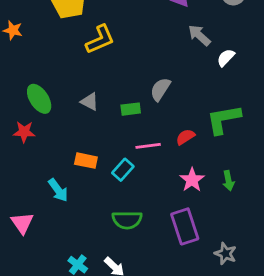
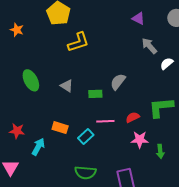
red star: (24, 132) -> (17, 131), moved
pink star: (192, 180) -> (140, 140), moved, turned 30
cyan arrow: (58, 190) -> (38, 147), turned -120

